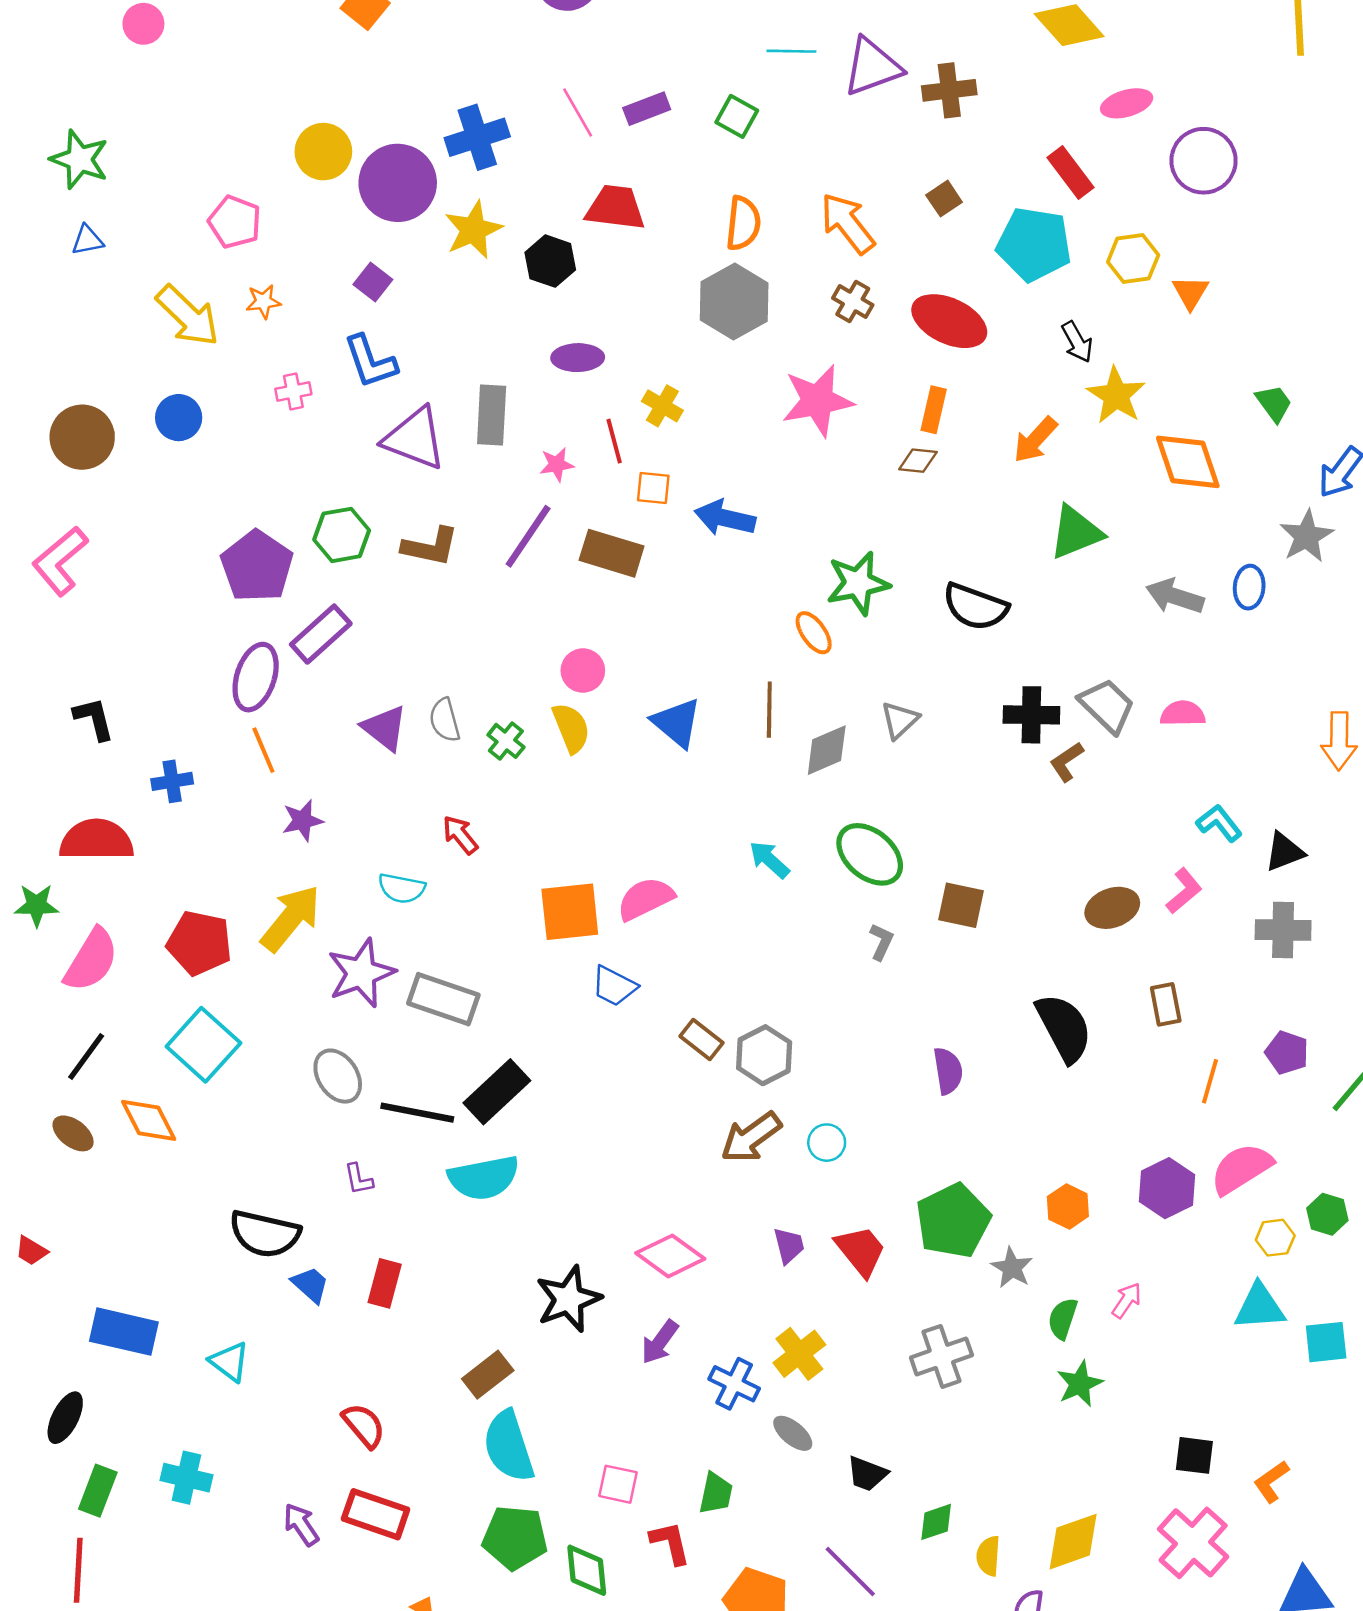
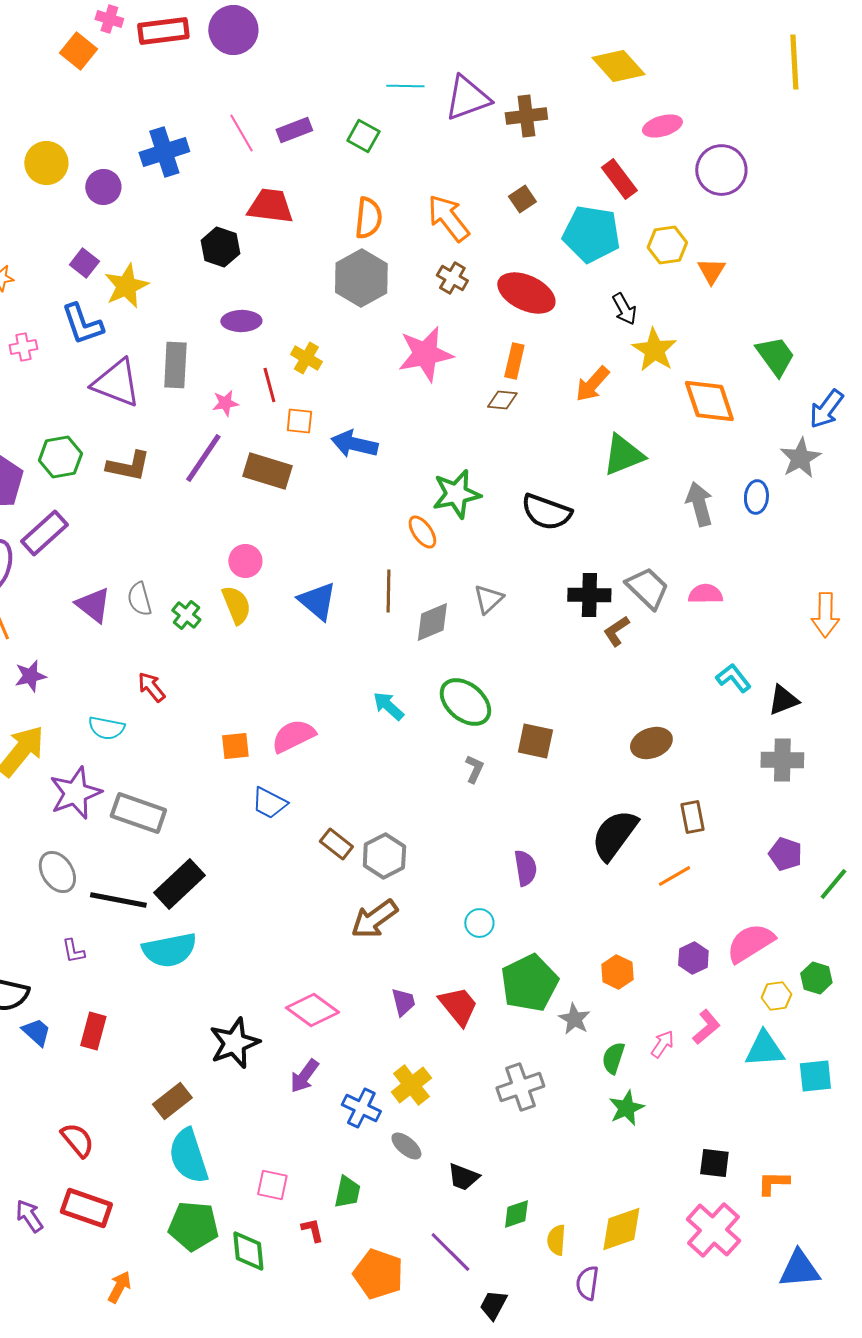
purple circle: (398, 183) -> (103, 187), size x0.6
yellow star: (473, 230) -> (126, 286), moved
green trapezoid: (1274, 403) -> (775, 356), size x1.4
gray arrow: (1175, 596) -> (699, 504), turned 57
pink L-shape: (1184, 891) -> (706, 1027), moved
orange square: (570, 912) -> (235, 746), size x0.6
black semicircle: (1064, 1028) -> (614, 835), turned -116
orange line: (1210, 1081) -> (674, 876), moved, turned 44
cyan circle: (827, 1143) -> (479, 923), moved
purple hexagon: (1167, 1188) -> (693, 958), size x0.7
orange L-shape: (1271, 1482) -> (773, 1183), turned 36
red L-shape: (670, 1543) -> (312, 1230), size x0.7

